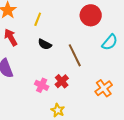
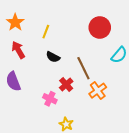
red cross: (62, 81) -> (66, 84), moved
orange cross: (104, 88) -> (98, 91), moved

